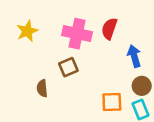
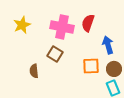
brown square: (68, 67) -> (55, 54), turned -35
orange square: (112, 102) -> (91, 66), moved

